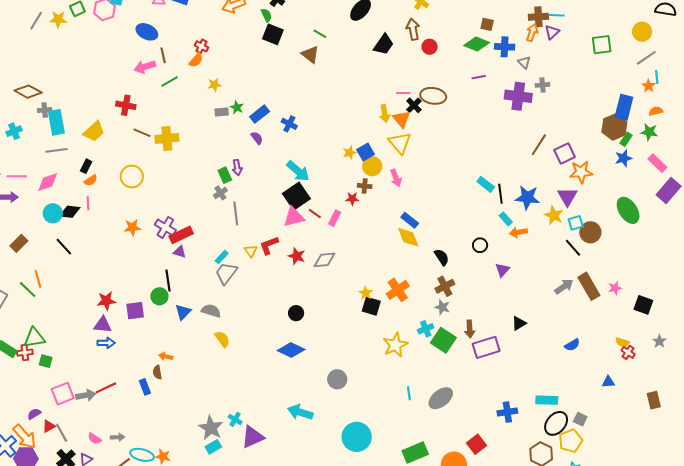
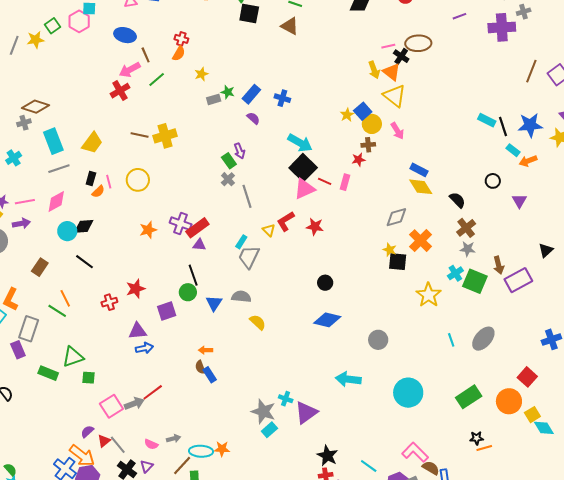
brown diamond: (28, 92) -> (35, 107), moved
red cross: (126, 105) -> (120, 91), moved, turned -30
gray cross: (45, 110) -> (24, 123), moved
pink line: (88, 203) -> (109, 182), moved
gray diamond: (325, 260) -> (396, 217), moved
red star: (106, 301) -> (136, 289), moved
red cross: (25, 353) -> (109, 302), moved
blue rectangle: (145, 387) -> (210, 375), moved

